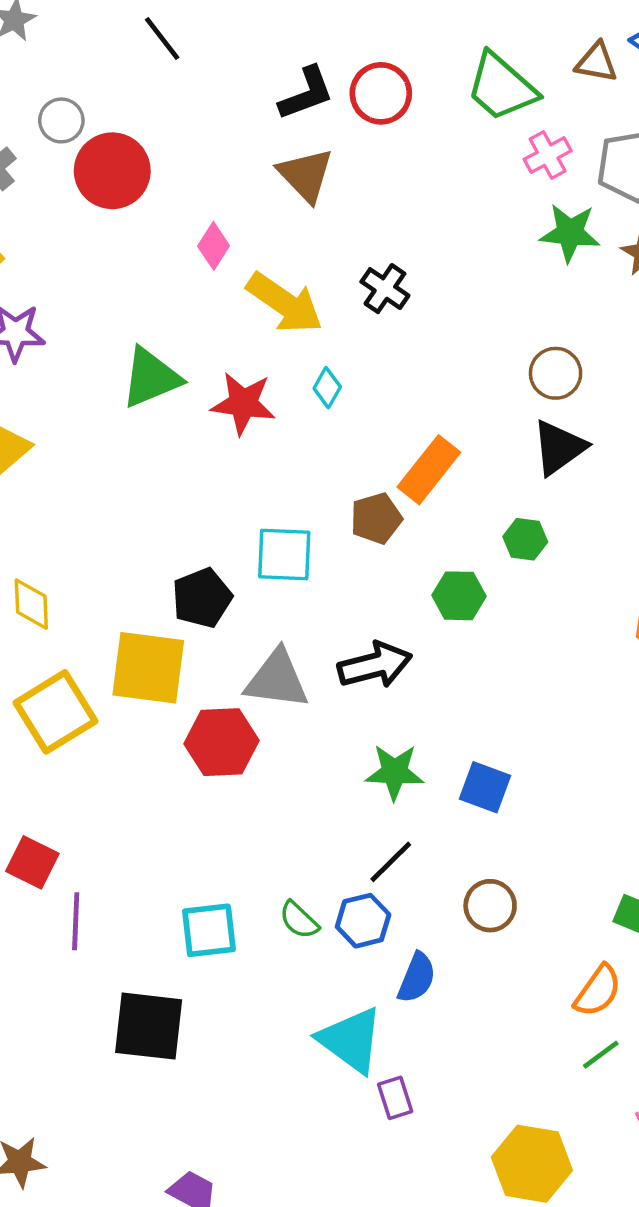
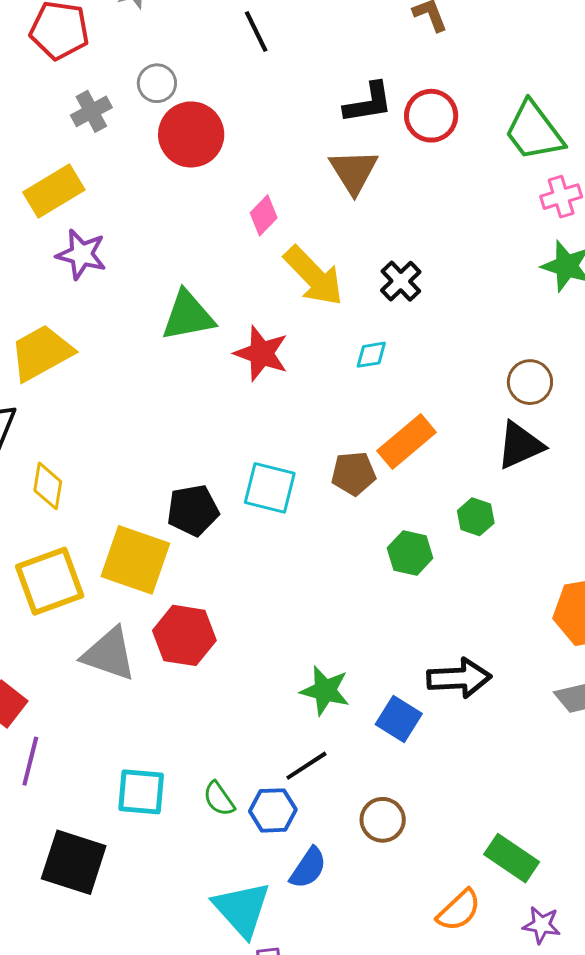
cyan diamond: (327, 388) -> (371, 355), moved, turned 40
black arrow: (375, 665) -> (459, 678), moved
gray triangle: (277, 679) -> (109, 654), moved

